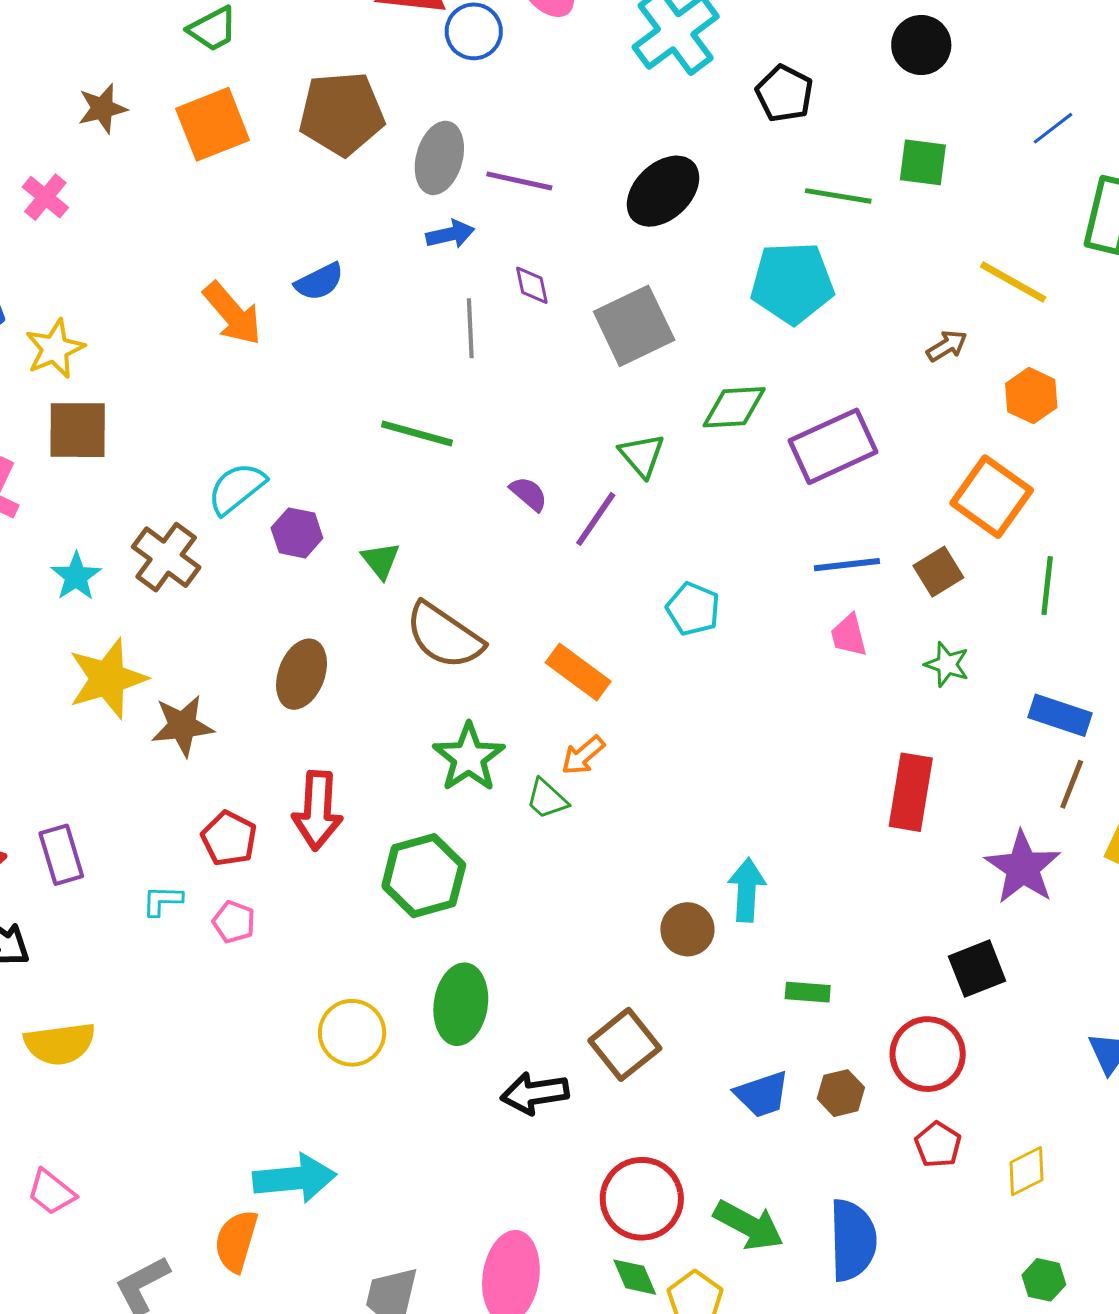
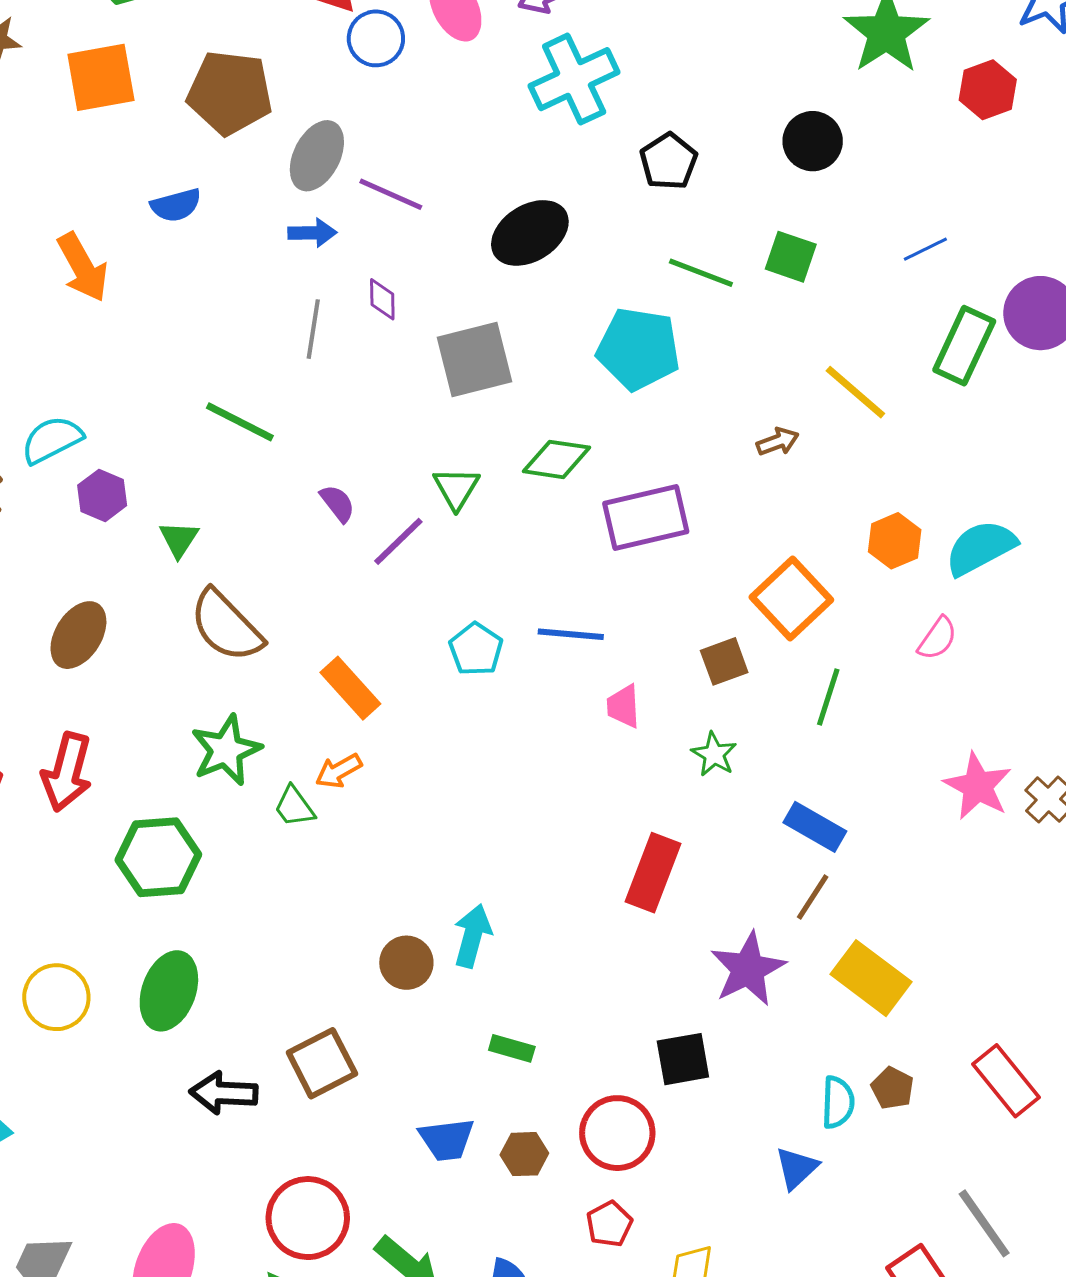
blue semicircle: (319, 282) -> (176, 205), moved
orange hexagon: (1031, 396) -> (895, 541), moved
blue line: (847, 565) -> (571, 634), moved

